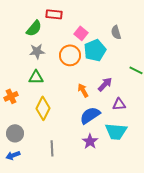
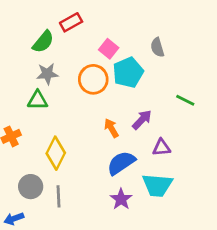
red rectangle: (54, 14) -> (71, 22), turned -35
green triangle: (36, 77) -> (38, 100), moved
gray circle: (15, 133) -> (31, 187), moved
gray line: (52, 148) -> (58, 196), moved

